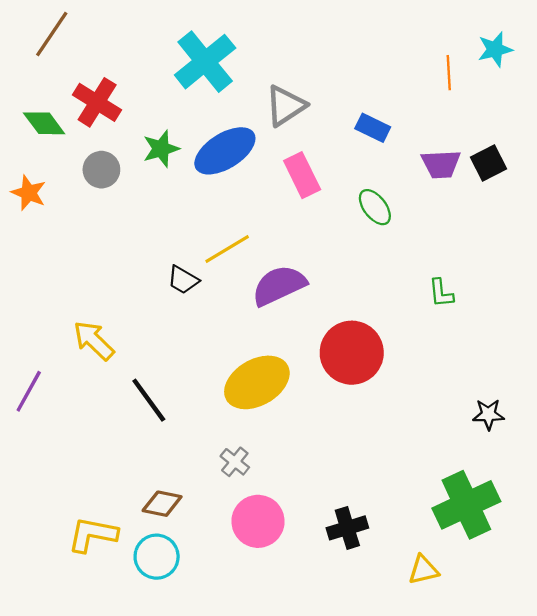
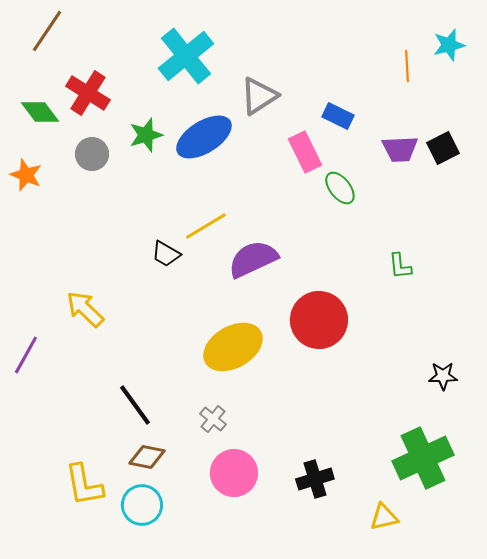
pink rectangle: (302, 175) -> (305, 152), moved
black line: (149, 400) -> (135, 405), moved
yellow L-shape: (93, 535) -> (84, 485), turned -111

